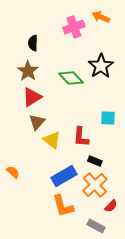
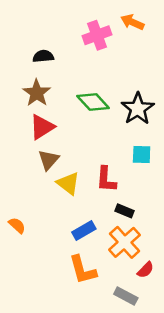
black semicircle: (33, 43) -> (43, 56), turned 84
black star: (101, 66) -> (138, 109), moved
blue rectangle: (64, 176) -> (84, 231), size x0.7

